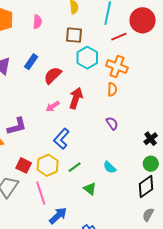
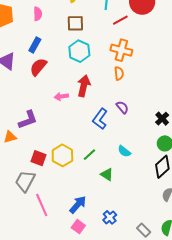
cyan hexagon: (87, 58) -> (79, 51), moved
blue rectangle: (31, 62) -> (35, 45), moved
red semicircle: (53, 75) -> (38, 67), moved
pink arrow: (53, 106) -> (61, 96), turned 32
blue L-shape: (62, 139) -> (100, 119), moved
pink line: (41, 193) -> (42, 205), moved

